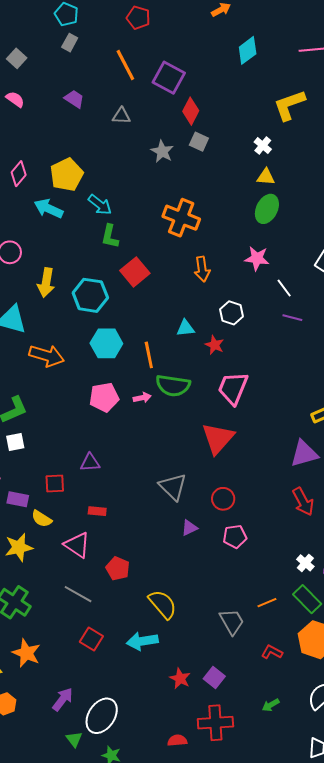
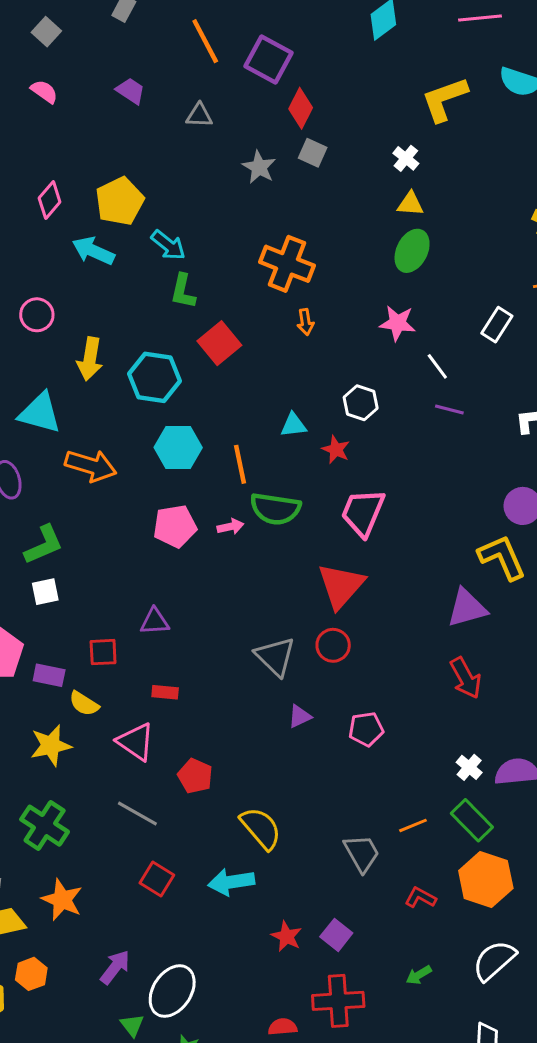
orange arrow: (202, 269) -> (305, 322), moved, size x0.7
red circle: (223, 499) -> (333, 645), moved

